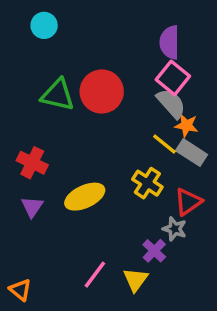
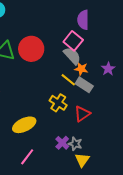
purple semicircle: (169, 42) -> (83, 20), moved
yellow ellipse: (85, 197) -> (24, 125), moved
gray star: (175, 229) -> (75, 144), moved
yellow triangle: (136, 280) -> (82, 160), moved

